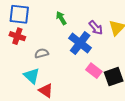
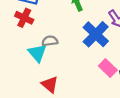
cyan triangle: (32, 76) -> (37, 53), moved

